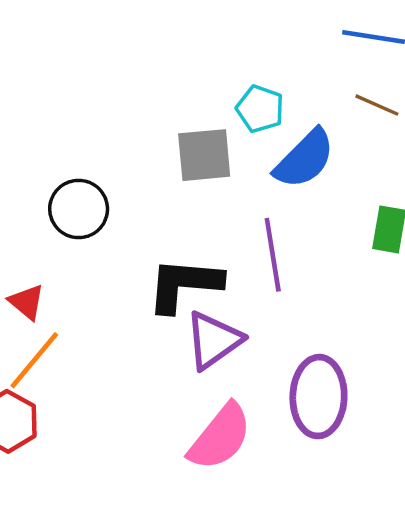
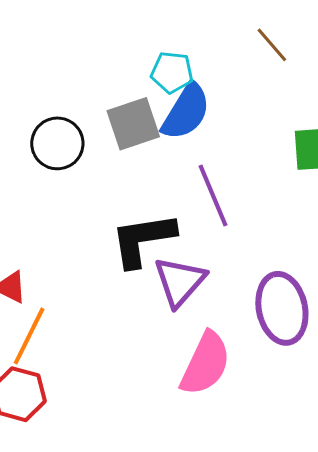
brown line: (377, 105) -> (272, 45), turned 39
blue semicircle: (305, 159) -> (186, 112), moved
black circle: (79, 209) -> (57, 143), moved

